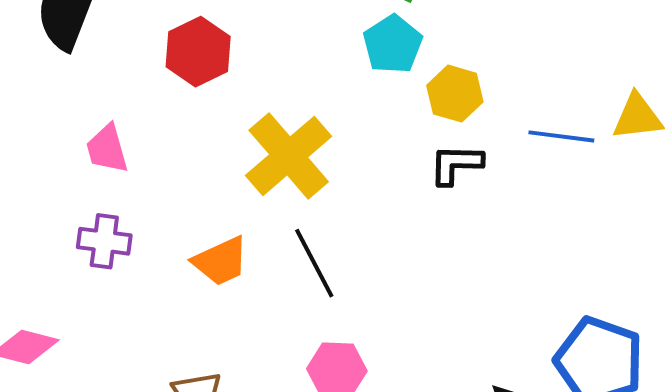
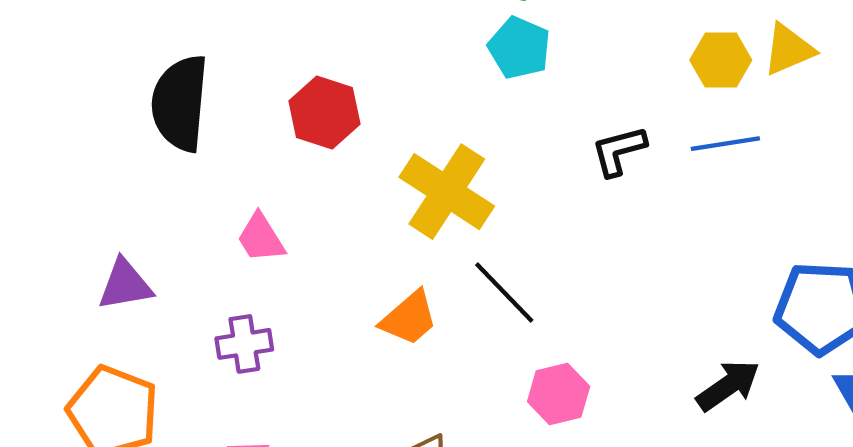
yellow hexagon: (455, 94) -> (721, 60), moved
blue line: (561, 136) -> (725, 144), moved
purple cross: (104, 241) -> (244, 344), moved

